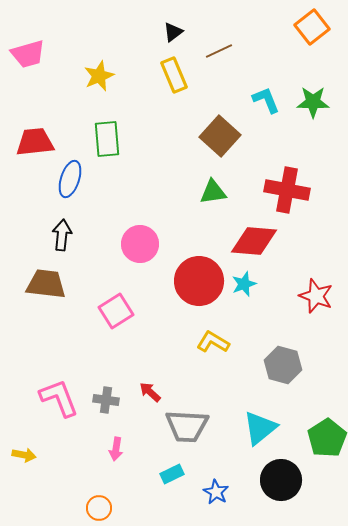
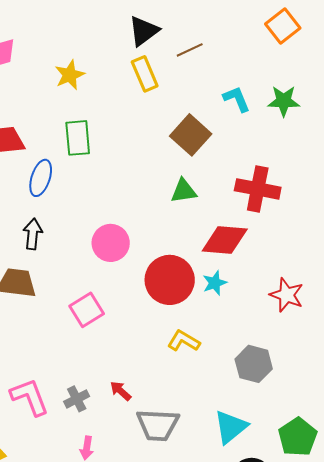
black triangle: (173, 32) -> (144, 31), size x1.6
gray cross: (106, 400) -> (77, 399), turned -35

